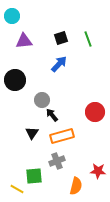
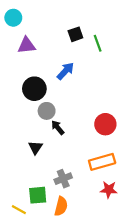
black square: (61, 38) -> (75, 34), moved
black circle: (15, 80) -> (34, 89), moved
orange rectangle: (62, 136) -> (102, 162), moved
orange semicircle: (76, 186) -> (61, 206), moved

